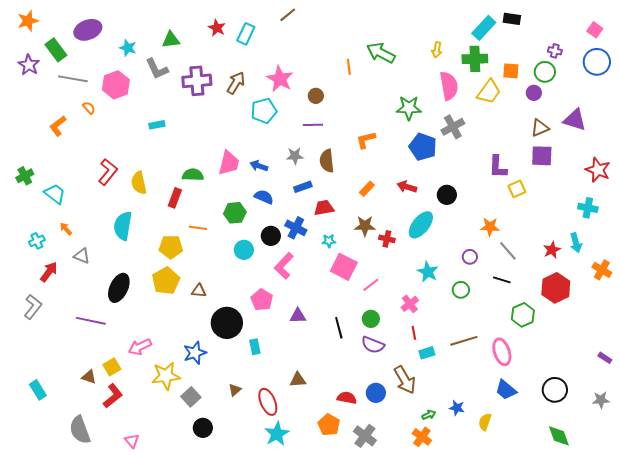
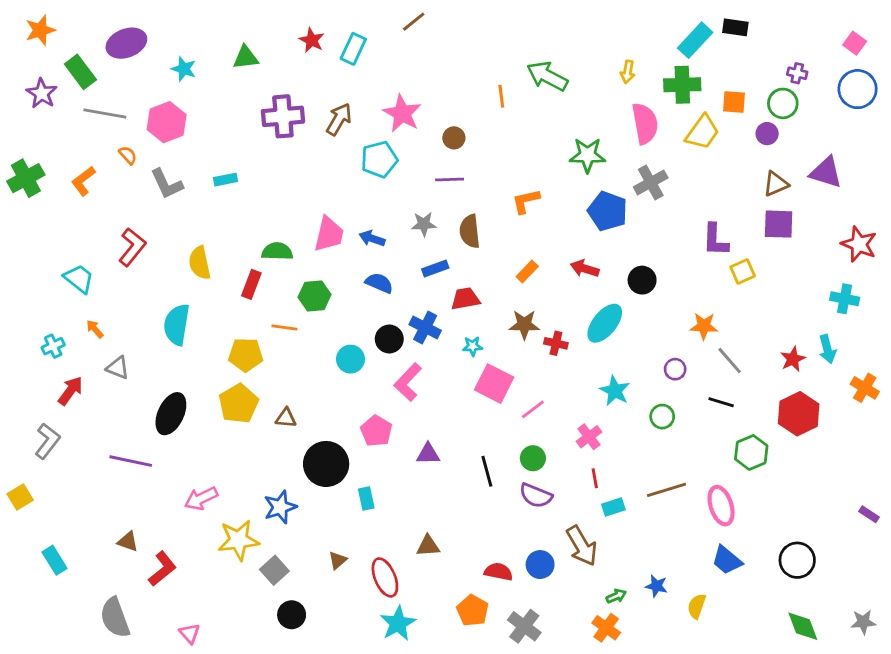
gray L-shape: (157, 69) -> (167, 184), moved
red L-shape: (108, 172) -> (132, 247), moved
green cross: (25, 176) -> (26, 178), moved, size x1.4
green hexagon: (235, 213) -> (315, 296), moved
yellow square: (112, 367) -> (20, 497), moved
gray star: (601, 400) -> (863, 622), moved

